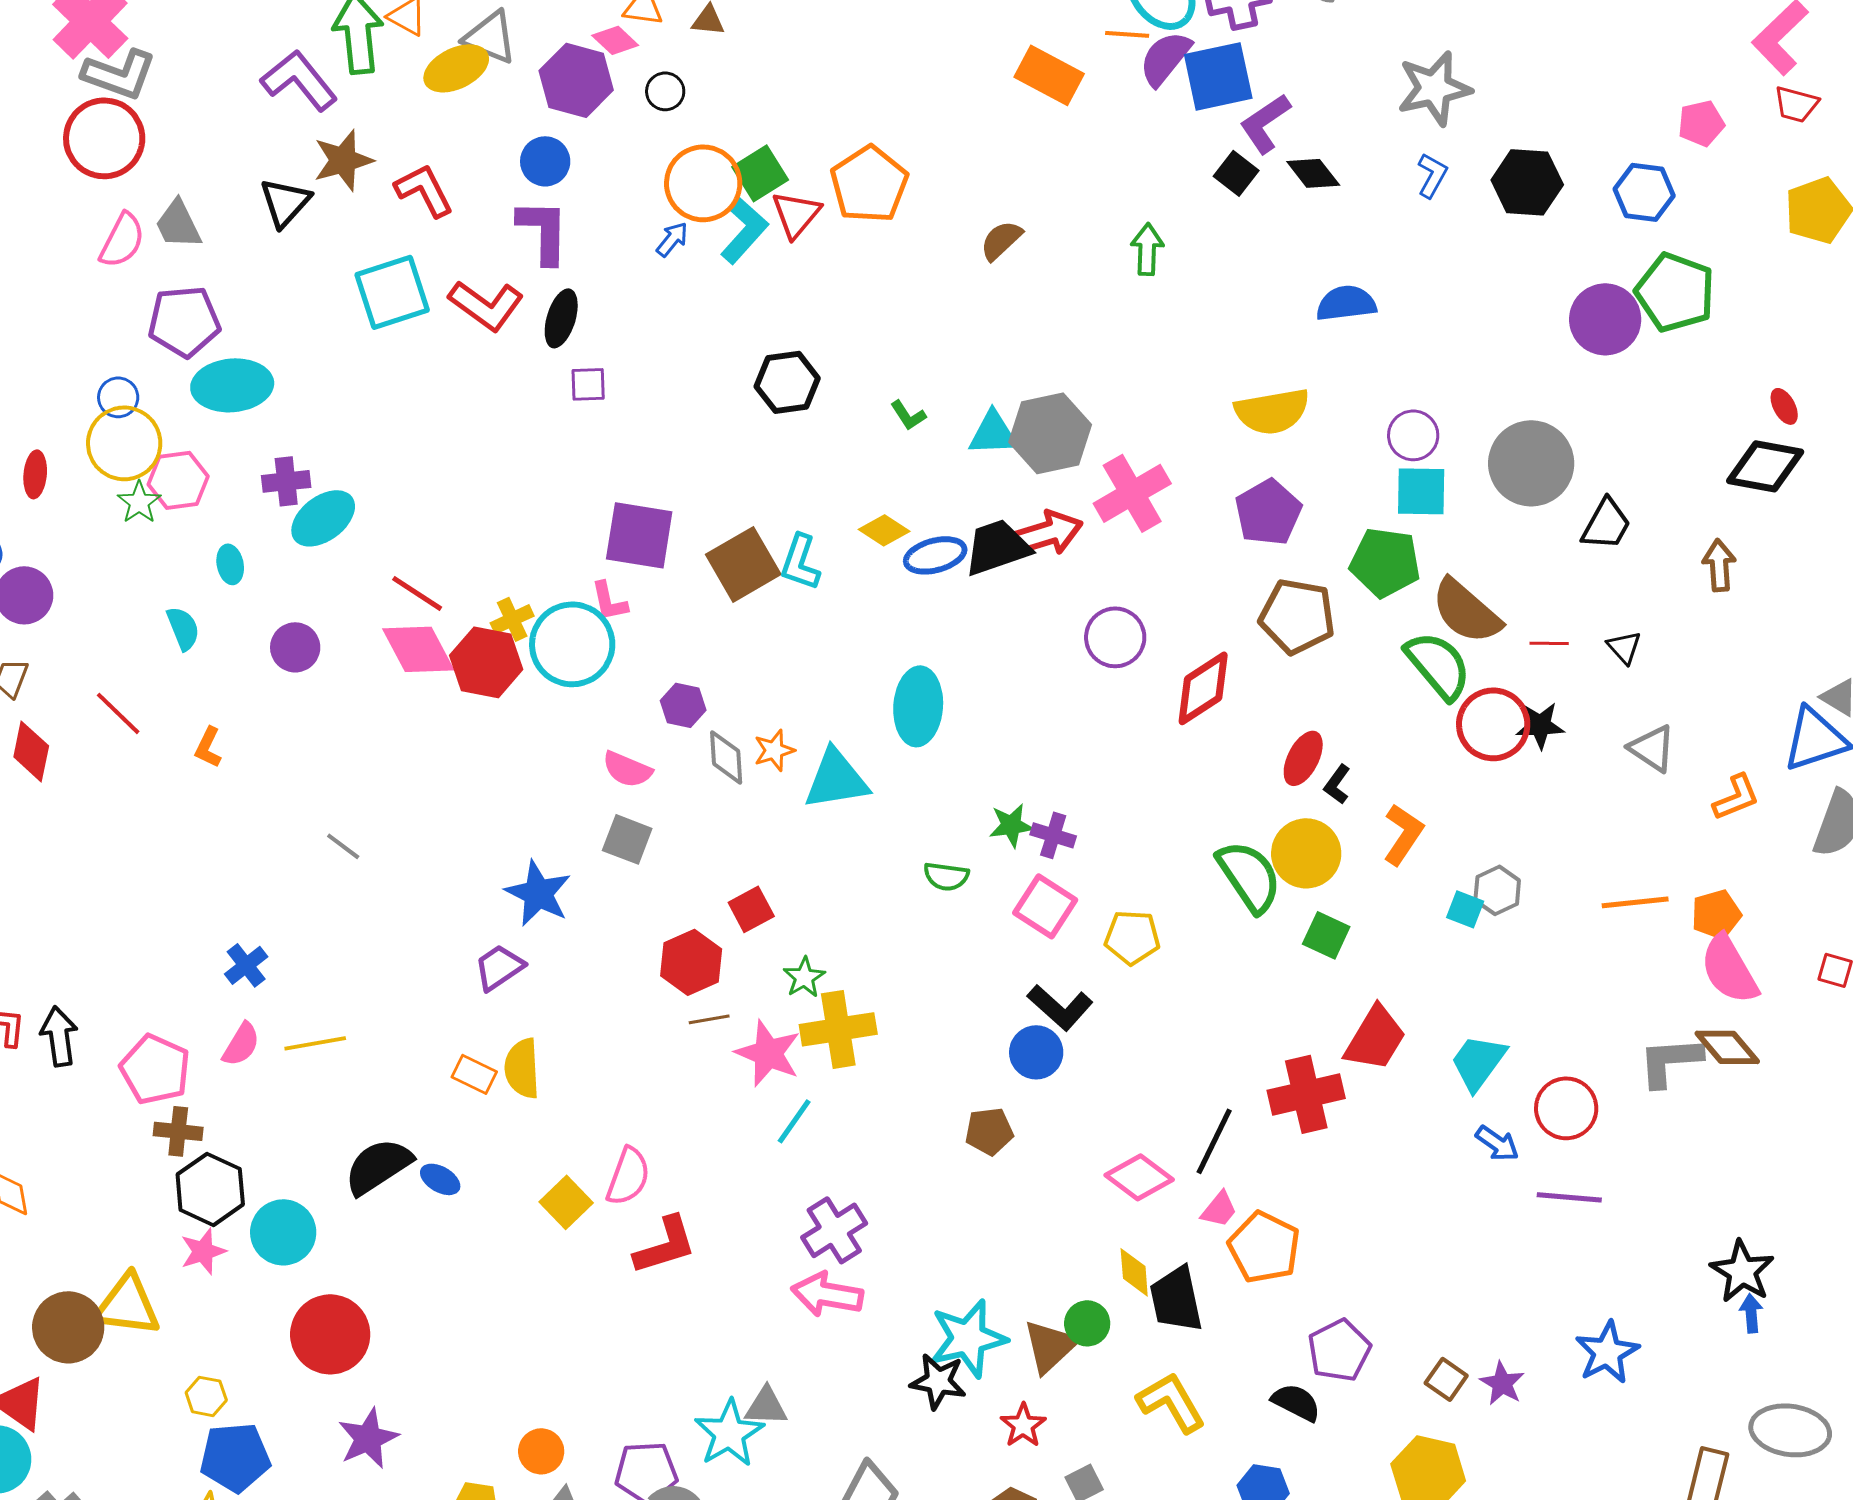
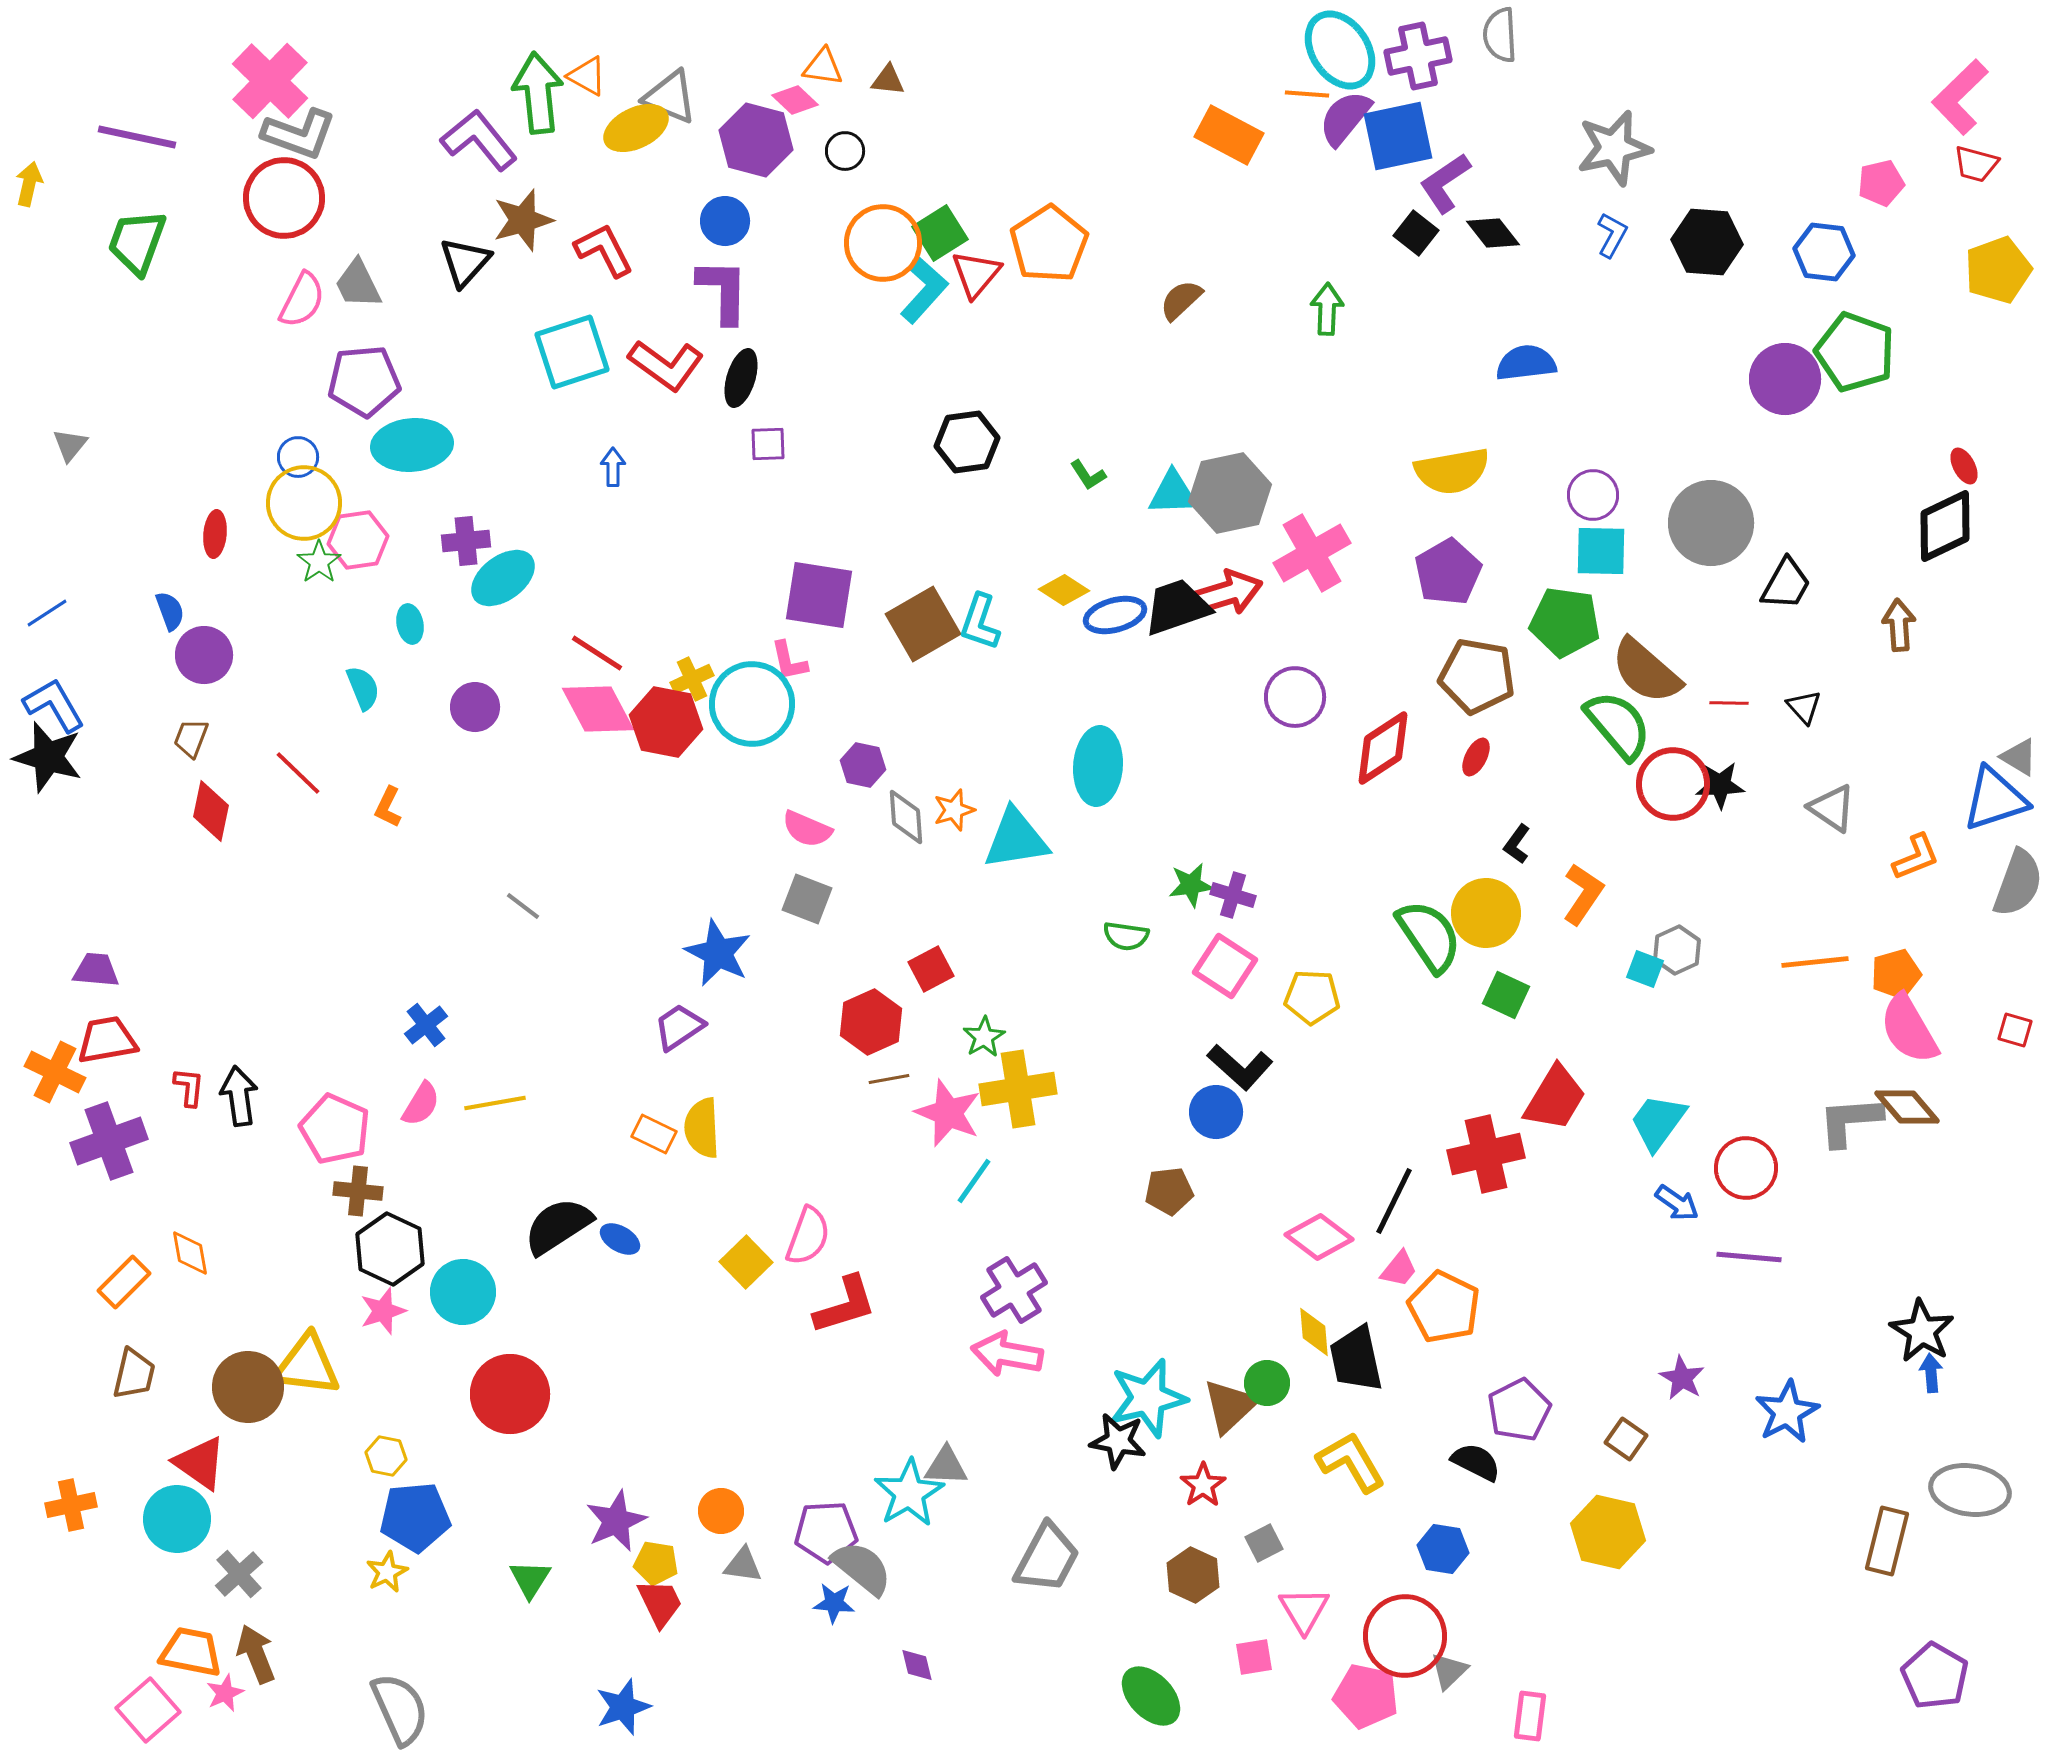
blue arrow: (672, 239) -> (613, 467), moved, turned -39
black diamond: (1765, 466) -> (1945, 526), turned -36
red ellipse: (1303, 758) -> (1476, 757), moved, size x0.7
purple star: (1502, 1383) -> (1682, 1378), moved
purple star: (368, 1438) -> (616, 1521), moved

